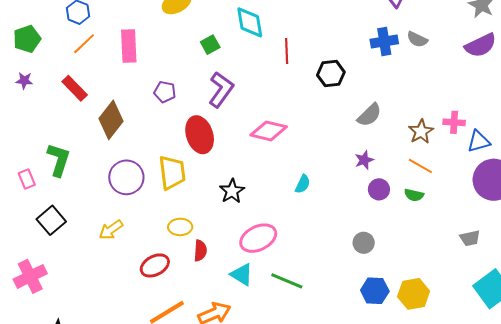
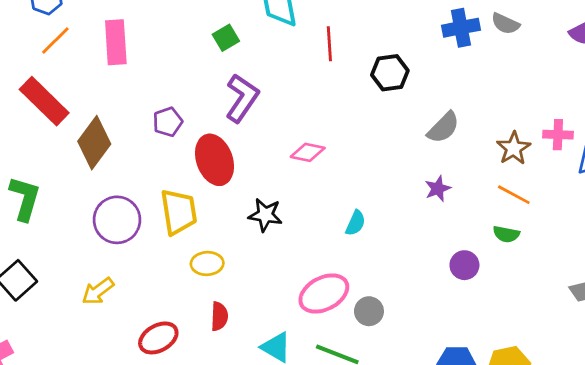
red rectangle: (75, 88) -> (44, 101), size x1.4
purple pentagon: (165, 92) -> (168, 122), moved, turned -30
pink diamond: (269, 131) -> (308, 152), size x0.7
purple circle: (379, 189) -> (464, 265), moved
black star: (232, 191) -> (265, 215), moved, turned -30
yellow ellipse: (180, 227) -> (207, 263), moved
pink ellipse: (258, 238) -> (324, 293), moved
gray circle: (364, 243) -> (369, 311), moved

